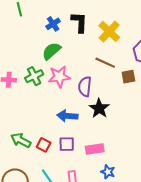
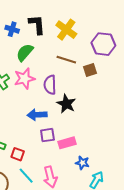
blue cross: (53, 24) -> (12, 29), turned -32
green semicircle: (51, 51) -> (25, 52), moved
purple square: (67, 144) -> (47, 135), moved
red square: (44, 145) -> (18, 154), moved

